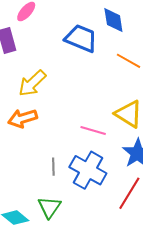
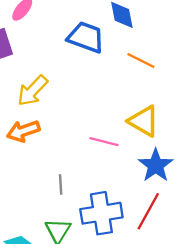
blue cross: (88, 170) -> (101, 213), moved, turned -36

